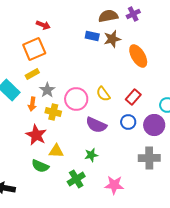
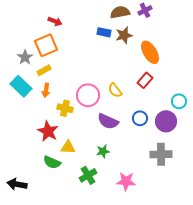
gray star: (47, 90) -> (25, 57), moved
red rectangle: (133, 97) -> (145, 80), moved
orange arrow: (32, 104) -> (46, 90), moved

